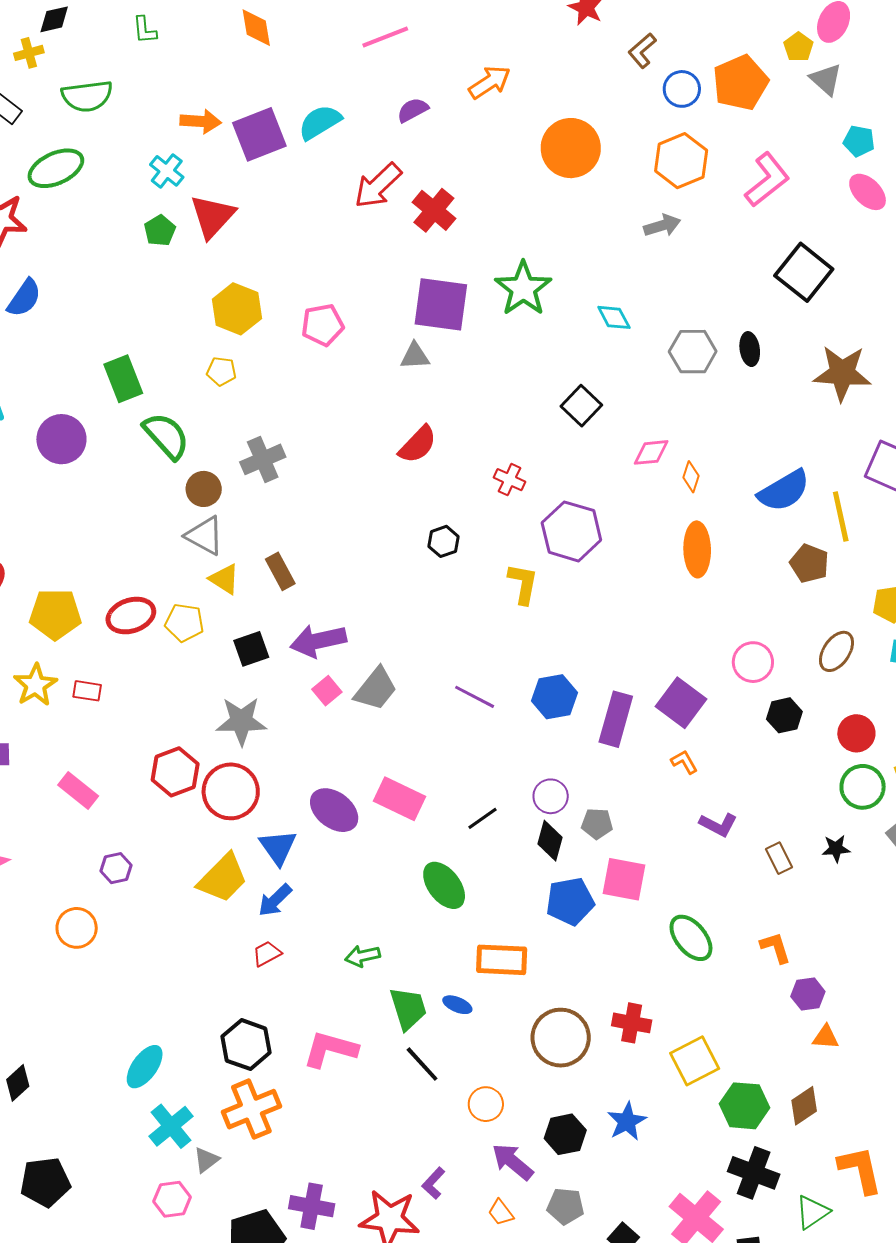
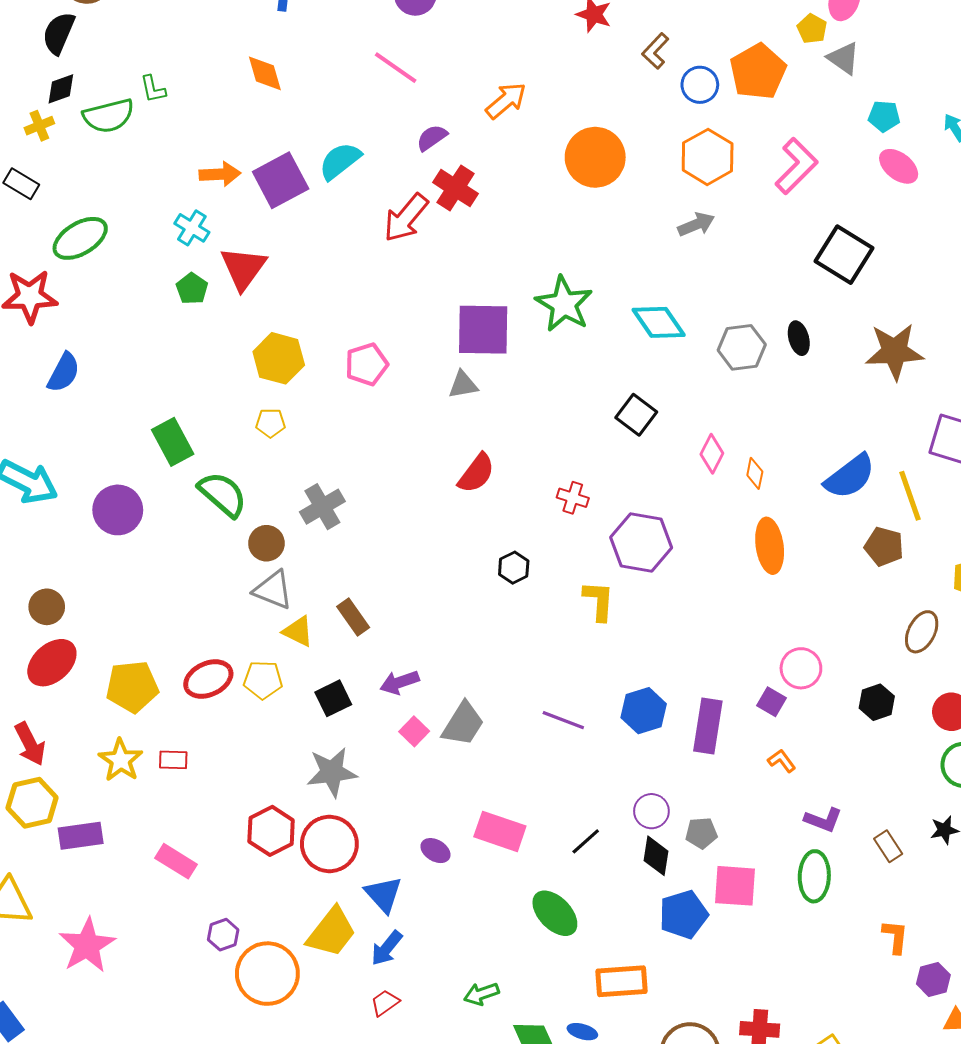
pink line: (385, 37) -> (396, 68), turned 63
green semicircle: (87, 96) -> (109, 116), moved
red cross: (434, 210) -> (455, 188), moved
cyan diamond: (614, 317) -> (659, 322), size x1.5
pink diamond: (651, 452) -> (712, 454), turned -51
purple arrow: (318, 641) -> (400, 682), size x0.7
pink circle: (753, 662) -> (801, 668), moved
purple square: (681, 703) -> (772, 702), size x0.6
purple ellipse: (334, 810) -> (435, 851), size x0.6
orange circle: (77, 928) -> (267, 974), moved, size x1.5
green ellipse: (691, 938) -> (814, 876), moved, turned 48
orange L-shape: (775, 948) -> (895, 937), turned 30

